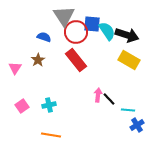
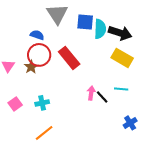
cyan semicircle: (107, 31) -> (100, 29), turned 36
red circle: (76, 32) -> (39, 55), moved
brown star: (38, 60) -> (31, 67), moved
cyan line: (128, 110) -> (121, 89), moved
orange line: (51, 135) -> (44, 133), turned -48

